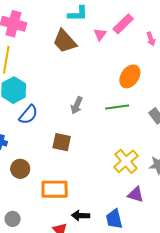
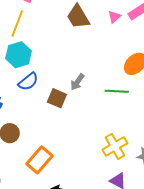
brown square: (62, 142) -> (57, 98), moved
orange rectangle: (55, 189) -> (39, 160), turned -60

